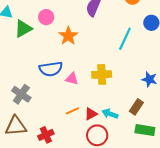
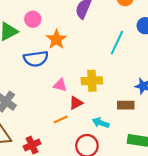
blue semicircle: (51, 69) -> (36, 59), moved
brown rectangle: (136, 107) -> (126, 105), moved, turned 56
red triangle: (91, 114) -> (76, 103), moved

